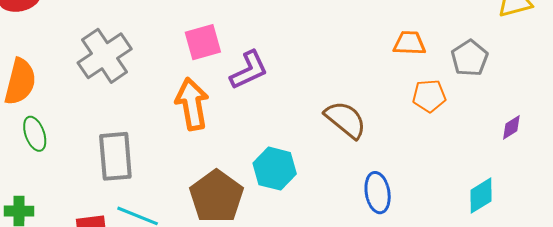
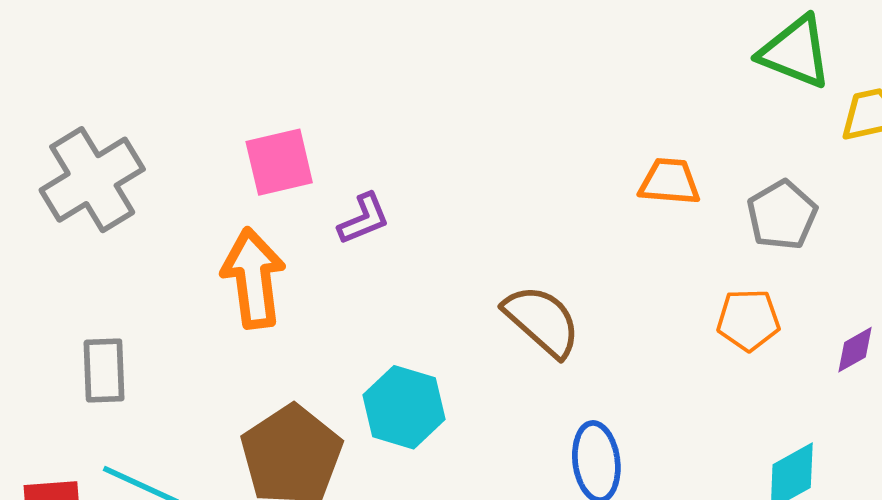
purple L-shape: (249, 70) -> (364, 219), size x0.7
orange pentagon: (429, 96) -> (748, 320), moved
gray rectangle: (115, 156) -> (104, 371), size x0.7

